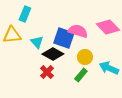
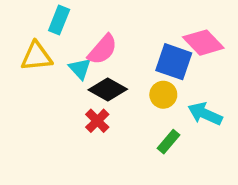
pink semicircle: (78, 31) -> (103, 50), moved, turned 114
blue square: (64, 38) -> (174, 62), moved
green rectangle: (81, 75) -> (169, 142), moved

